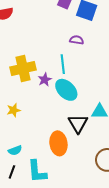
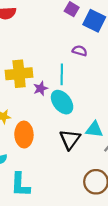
orange ellipse: (58, 143) -> (24, 135), moved

